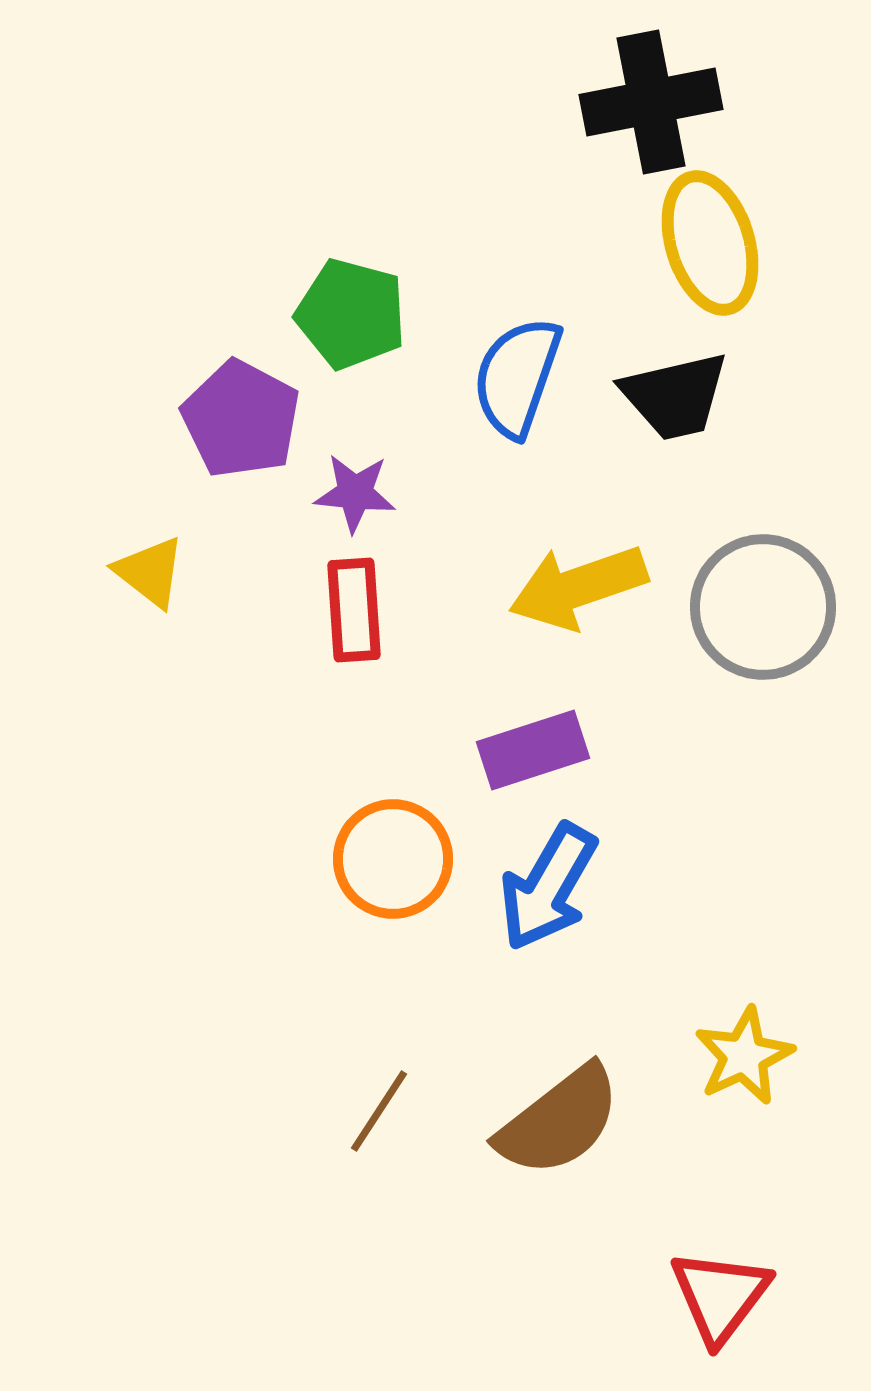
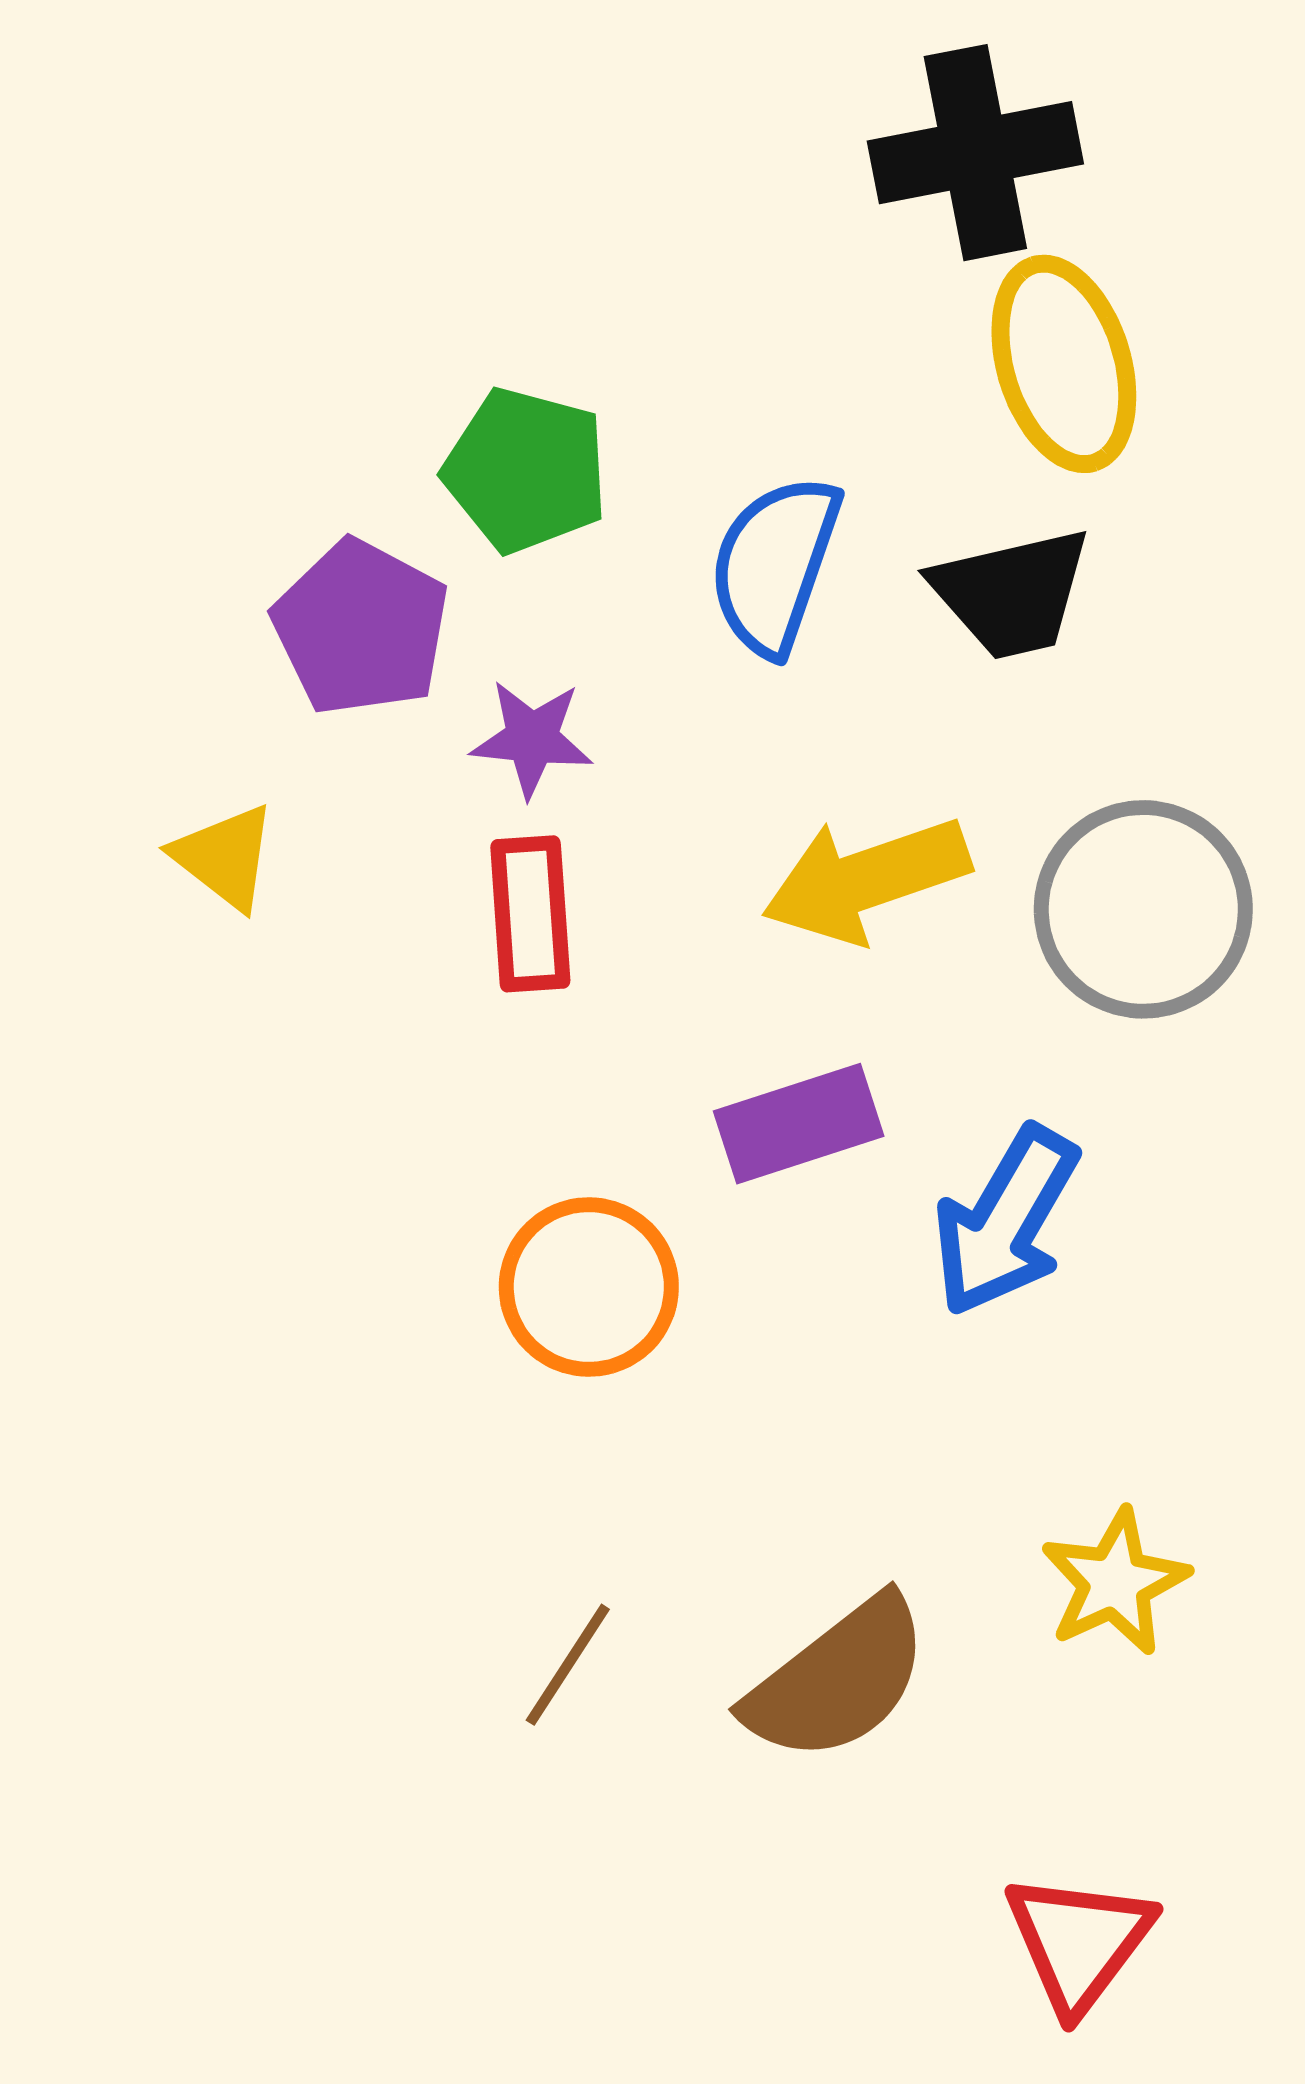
blue arrow: (548, 887) -> (1005, 1221), moved

